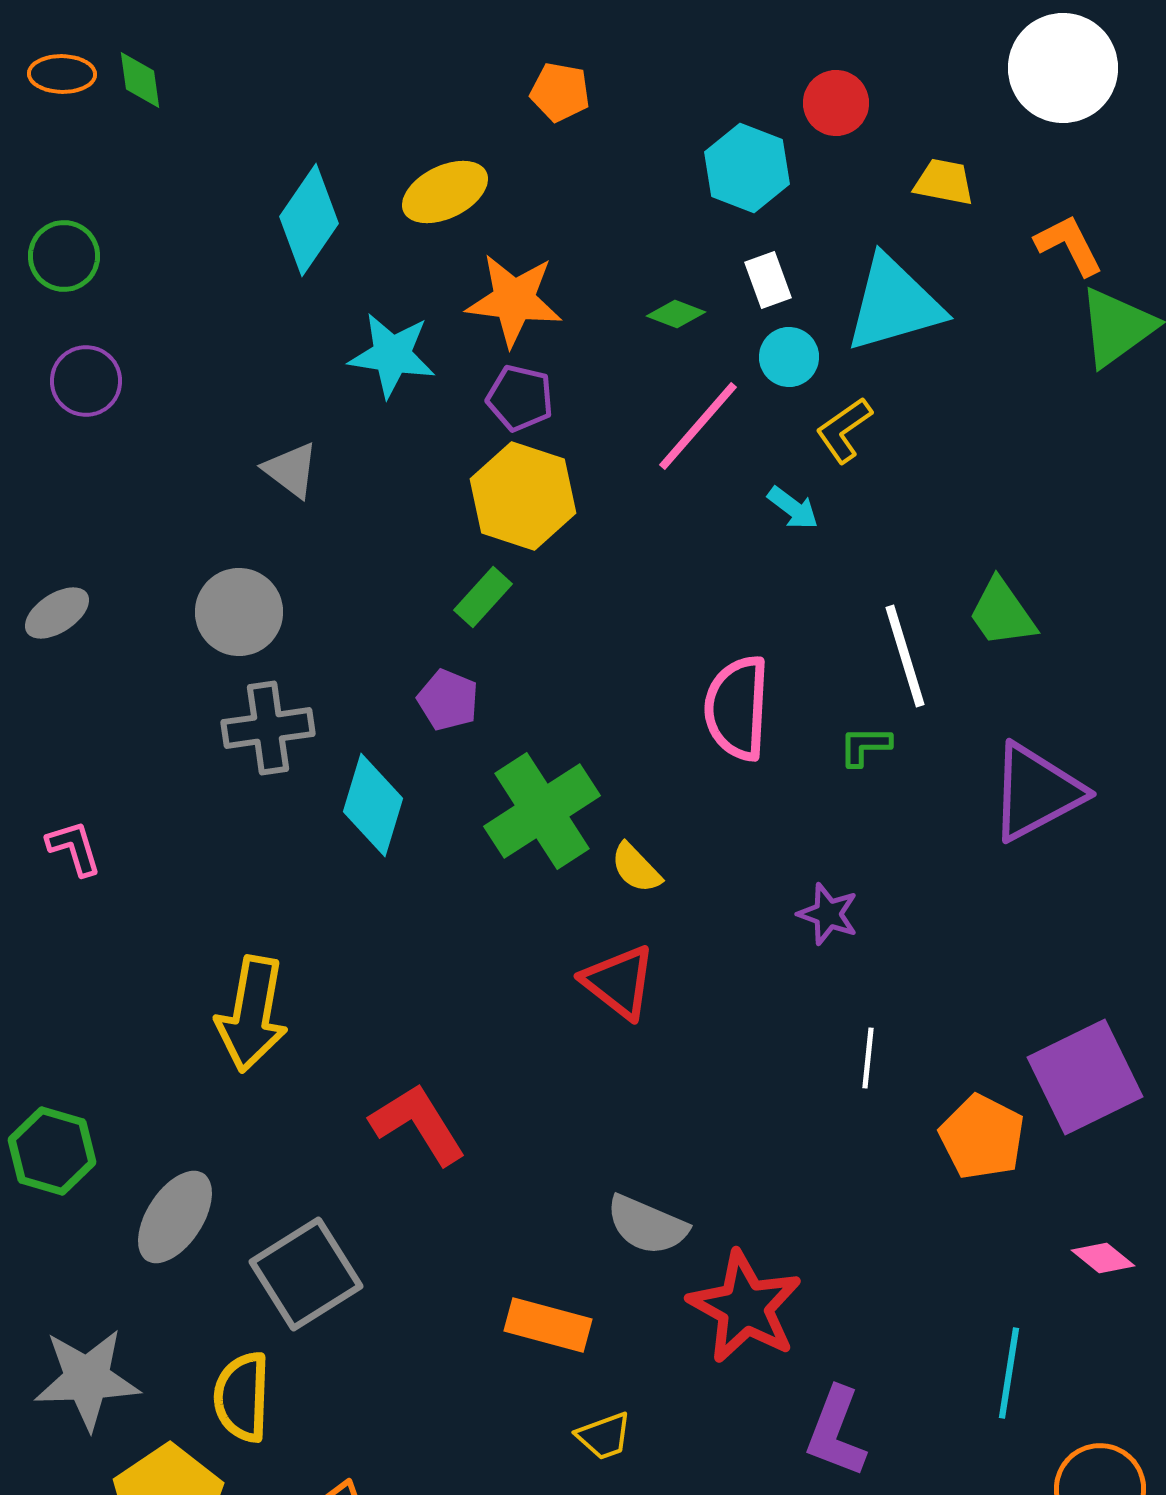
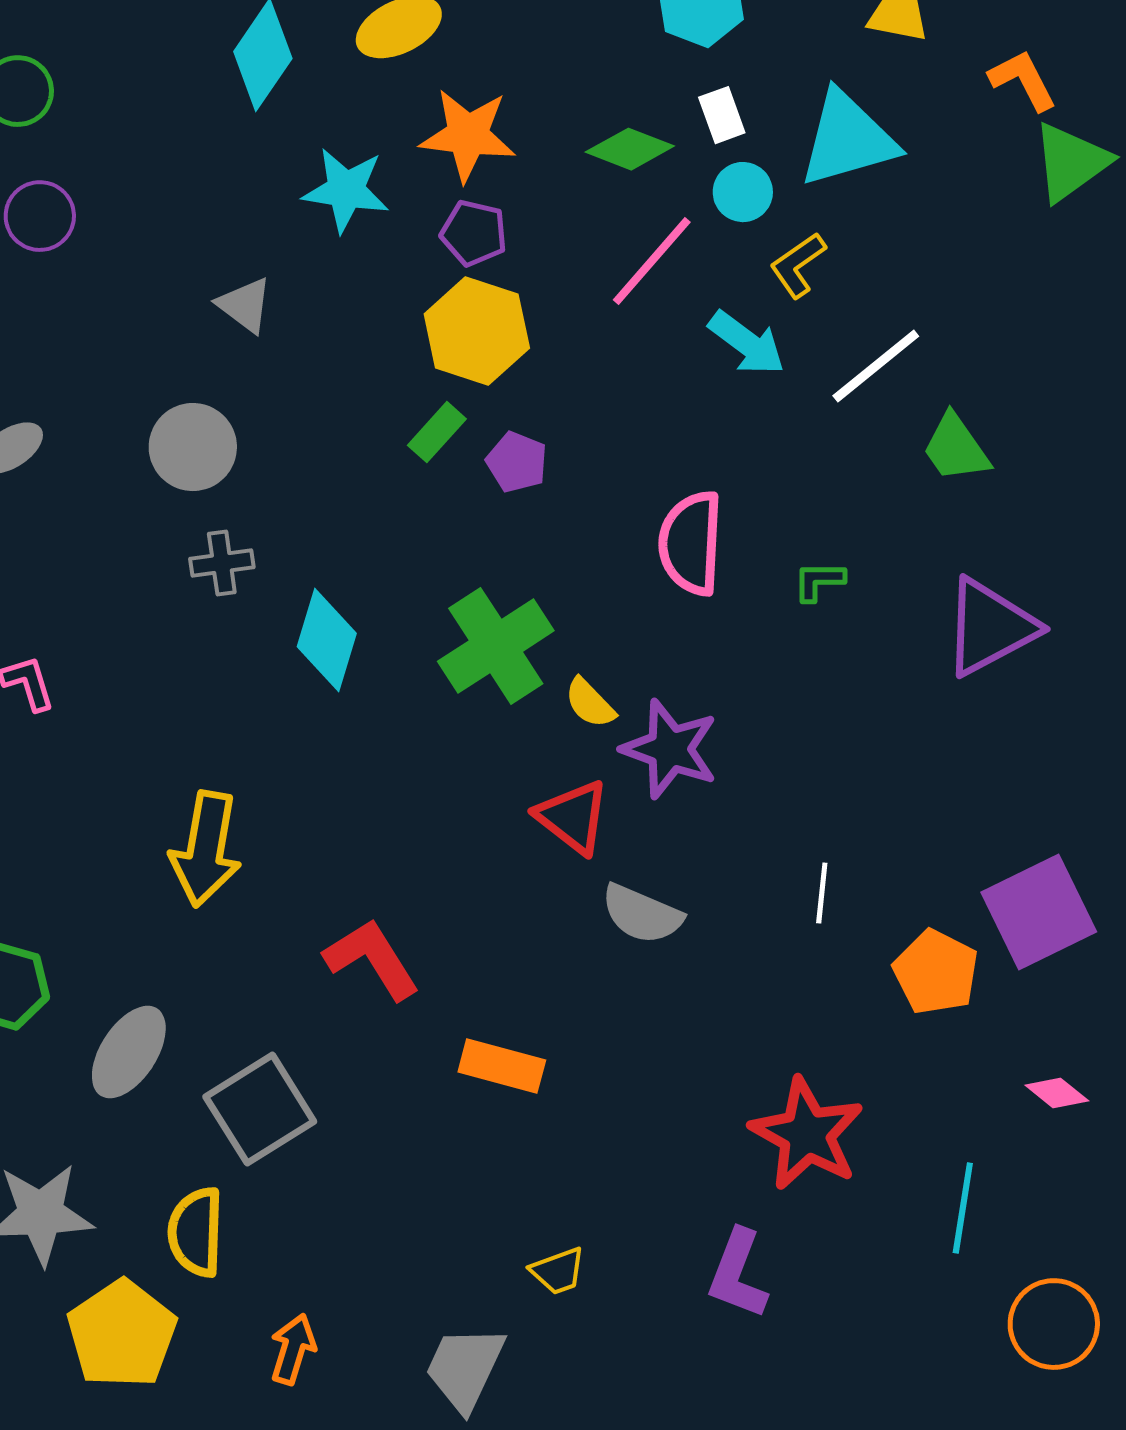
green diamond: (676, 314) -> (630, 149), size x1.5
cyan arrow: (793, 508) -> (747, 343), size x1.5
white line: (905, 656) -> (876, 366), moved, turned 68
purple pentagon: (448, 700) -> (517, 462), moved
gray cross: (268, 728) -> (222, 563), size x0.7
purple star: (828, 914) -> (670, 749), moved, size x1.6
gray semicircle: (647, 1225) -> (642, 914), moved
red star: (745, 1307) -> (807, 1134), moved
orange rectangle: (548, 1325) -> (502, 1066), moved
purple L-shape: (836, 1432) -> (738, 1274), moved

